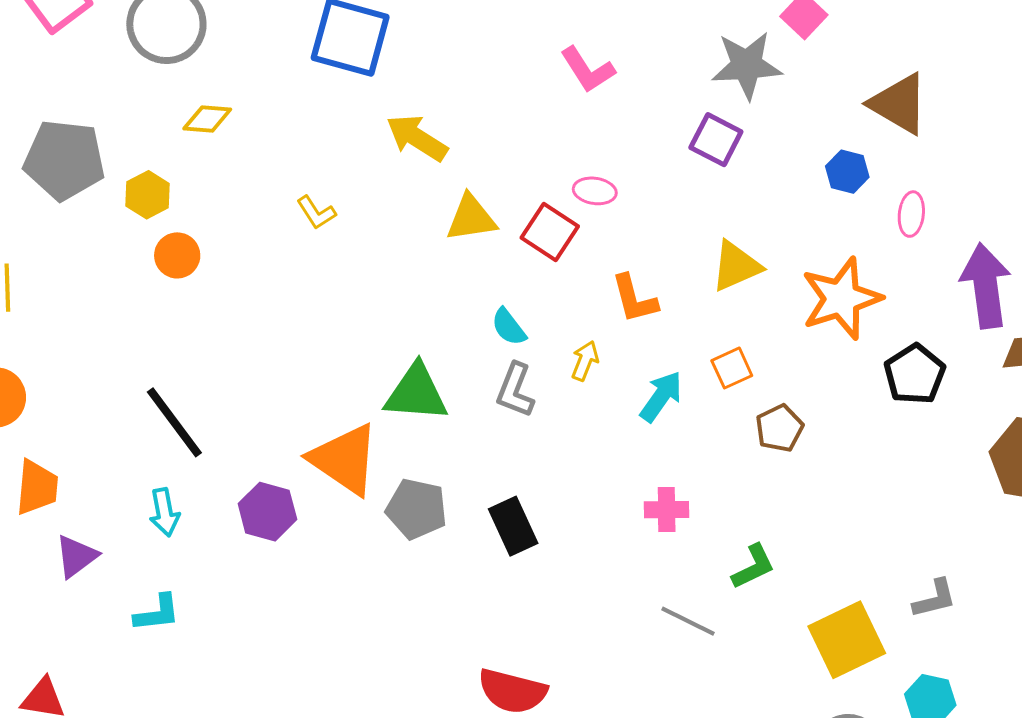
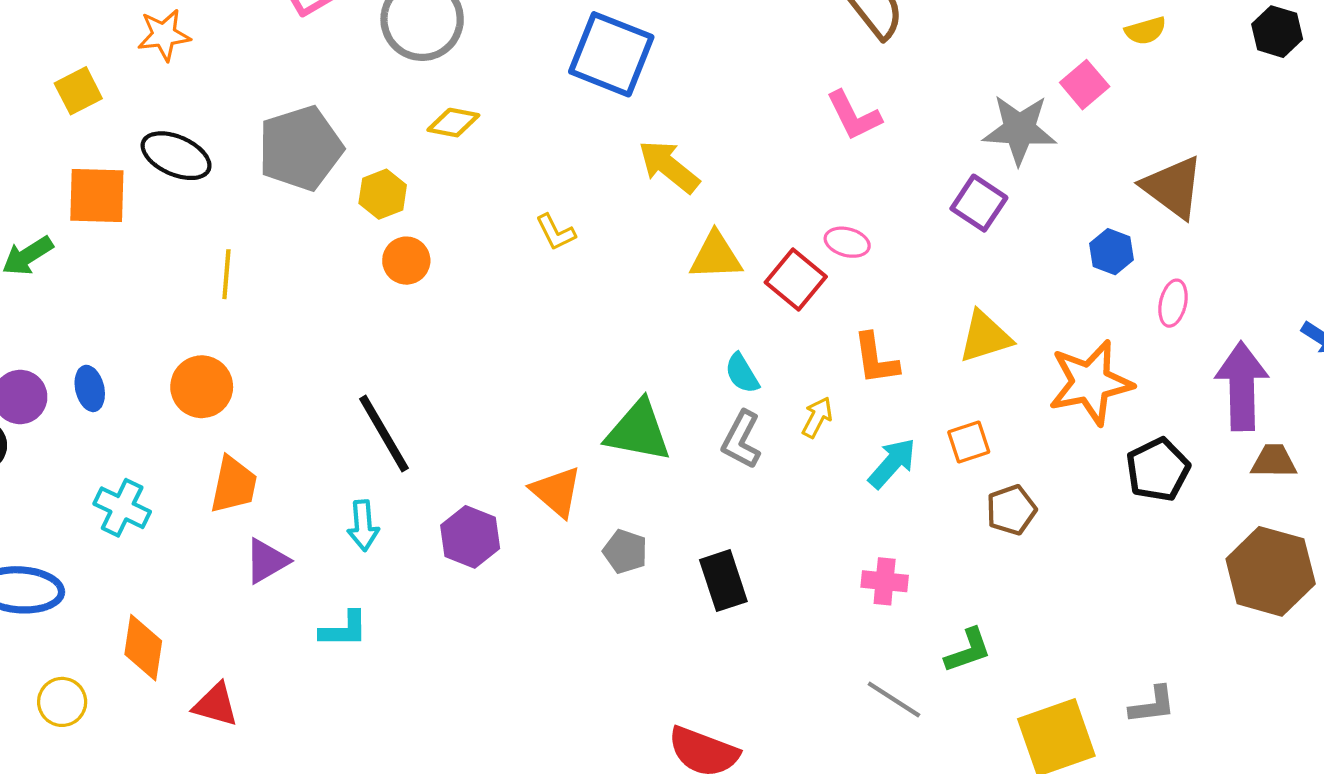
gray pentagon: (64, 160) -> (300, 148), turned -30
orange triangle: (345, 459) -> (556, 492), size x0.7
gray pentagon: (417, 509) -> (625, 551), size x0.7

